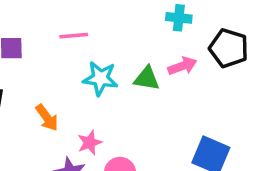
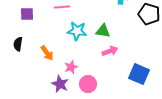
pink arrow: (182, 66) -> (110, 51), moved

